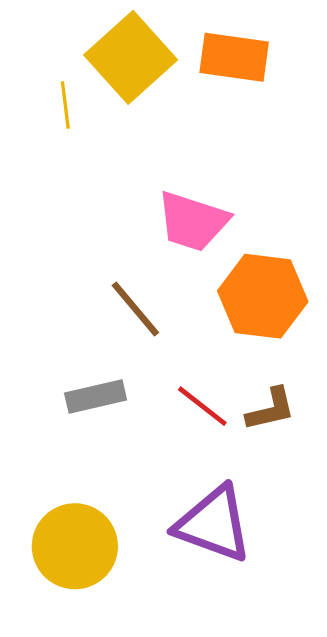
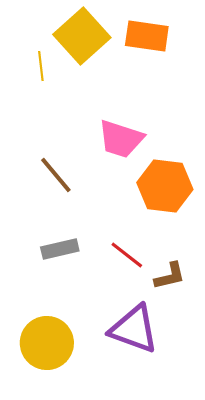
brown line: (135, 309) -> (56, 175), moved
brown L-shape: (271, 409) -> (170, 276), moved

